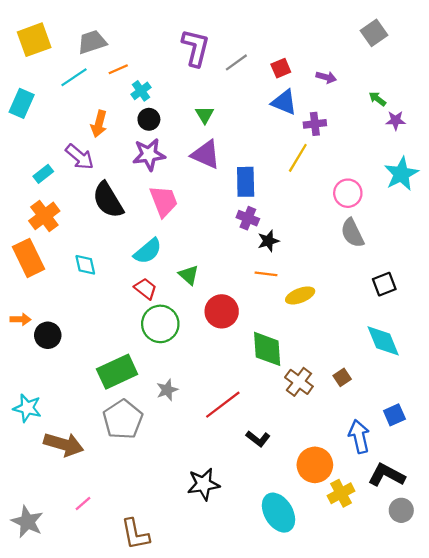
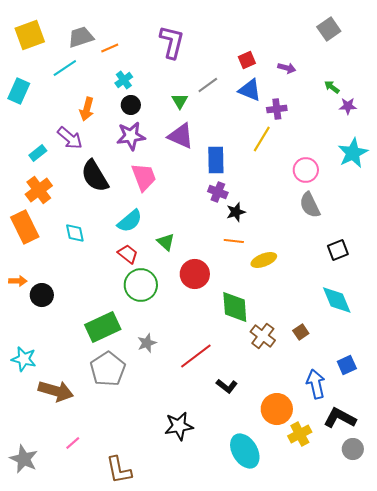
gray line: (236, 62) -> (208, 85), moved
orange line: (118, 69) -> (110, 48), moved

